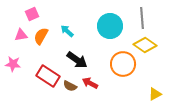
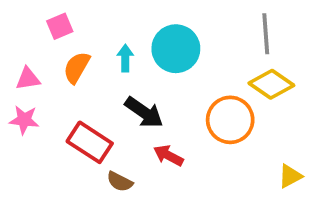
cyan circle: (110, 26) -> (176, 49), moved
cyan arrow: (67, 31) -> (125, 58), turned 48
pink triangle: (21, 35) -> (28, 79), moved
brown semicircle: (70, 86) -> (120, 182), moved

